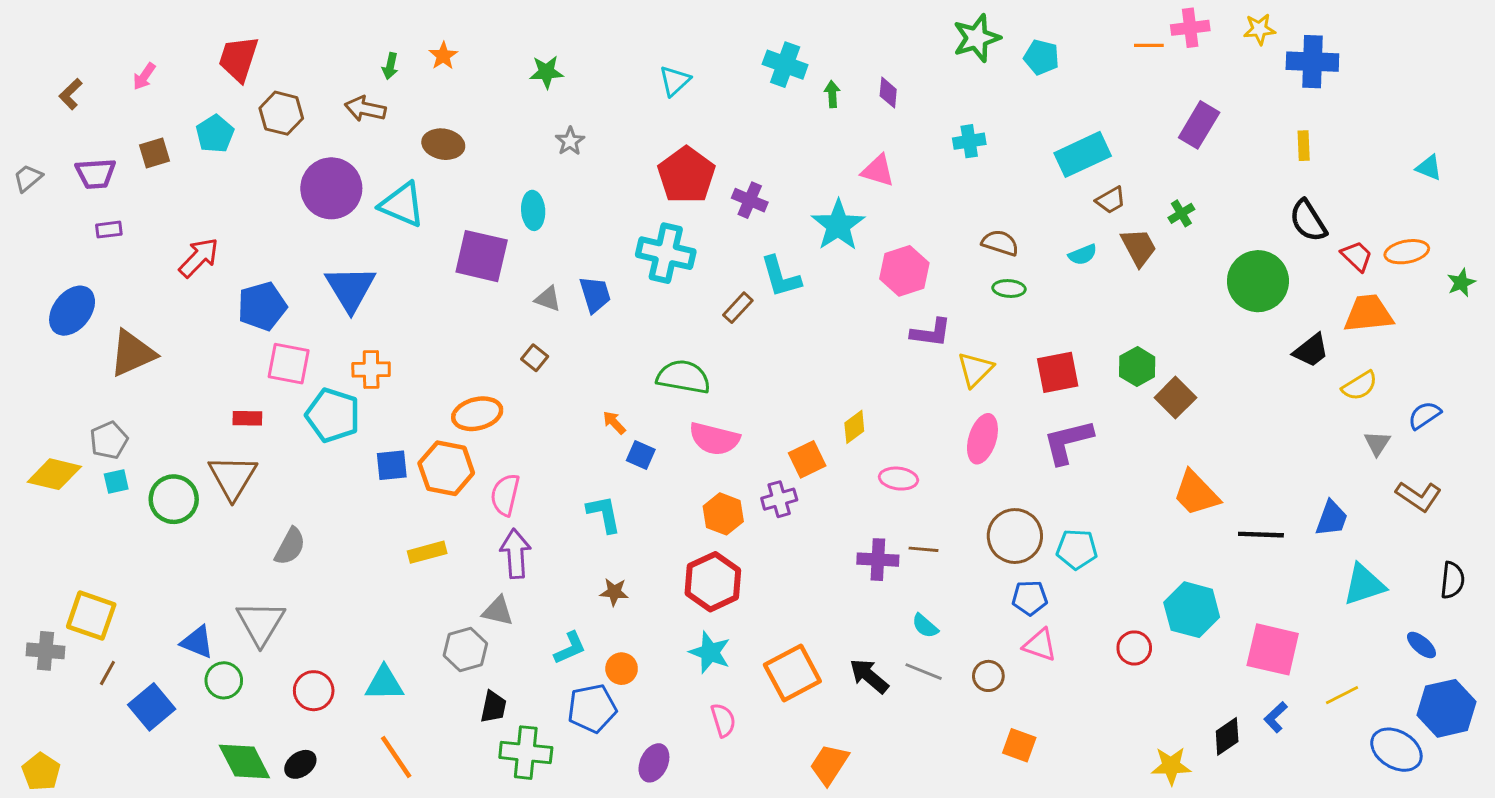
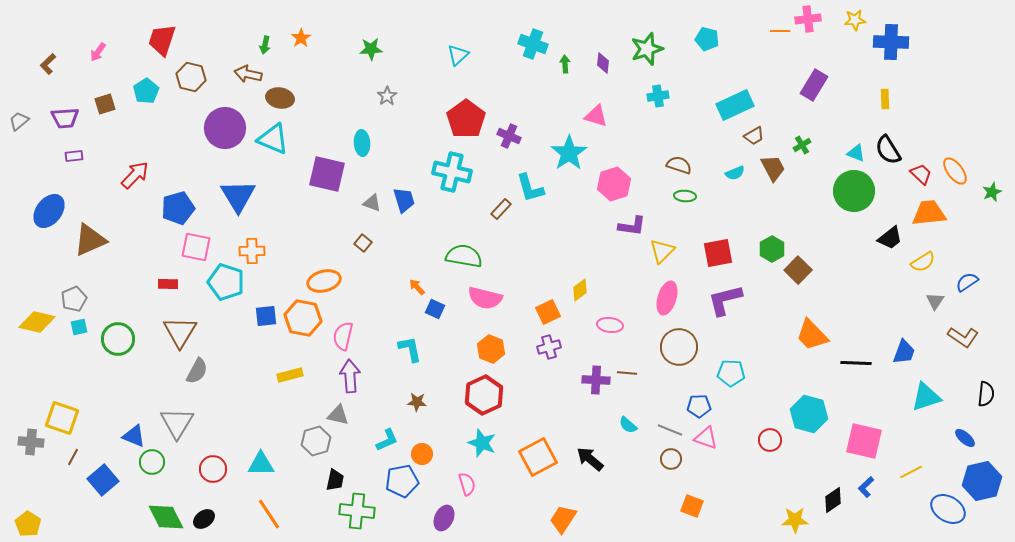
green star: (977, 38) -> (647, 49), moved
brown ellipse: (443, 144) -> (280, 98), moved
cyan triangle: (1429, 168) -> (856, 153), moved
orange ellipse: (1407, 252) -> (955, 171), turned 64
brown triangle: (233, 477) -> (180, 332), moved
purple cross: (779, 499) -> (549, 347), moved
brown circle: (1015, 536) -> (679, 347), moved
gray line: (924, 672) -> (670, 430), moved
pink semicircle: (723, 720) -> (467, 484), moved

